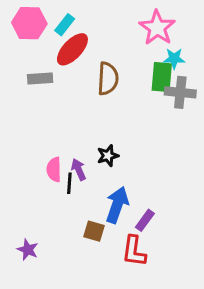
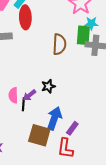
red ellipse: (72, 49) -> (25, 17), turned -45
brown semicircle: (108, 79) -> (59, 44), moved
purple arrow: (79, 169) -> (29, 95), turned -104
brown square: (94, 231) -> (39, 135), size x1.6

